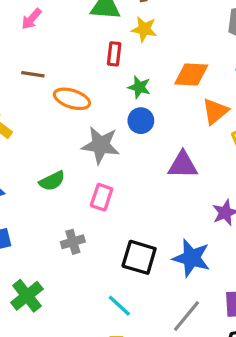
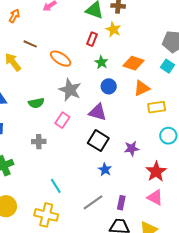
brown line: (33, 74) -> (30, 44), moved
blue circle: (141, 121) -> (109, 86), moved
purple triangle: (183, 165) -> (98, 112), moved
black square: (139, 257) -> (98, 141), moved
blue star: (191, 258) -> (105, 170), size x0.6

